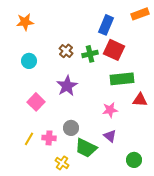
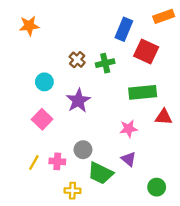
red square: (114, 50) -> (146, 51), moved
cyan circle: (29, 61) -> (44, 82), moved
yellow cross: (62, 163) -> (72, 191), turned -32

